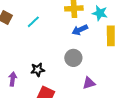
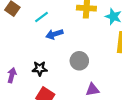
blue arrow: (80, 30) -> (54, 34), moved

